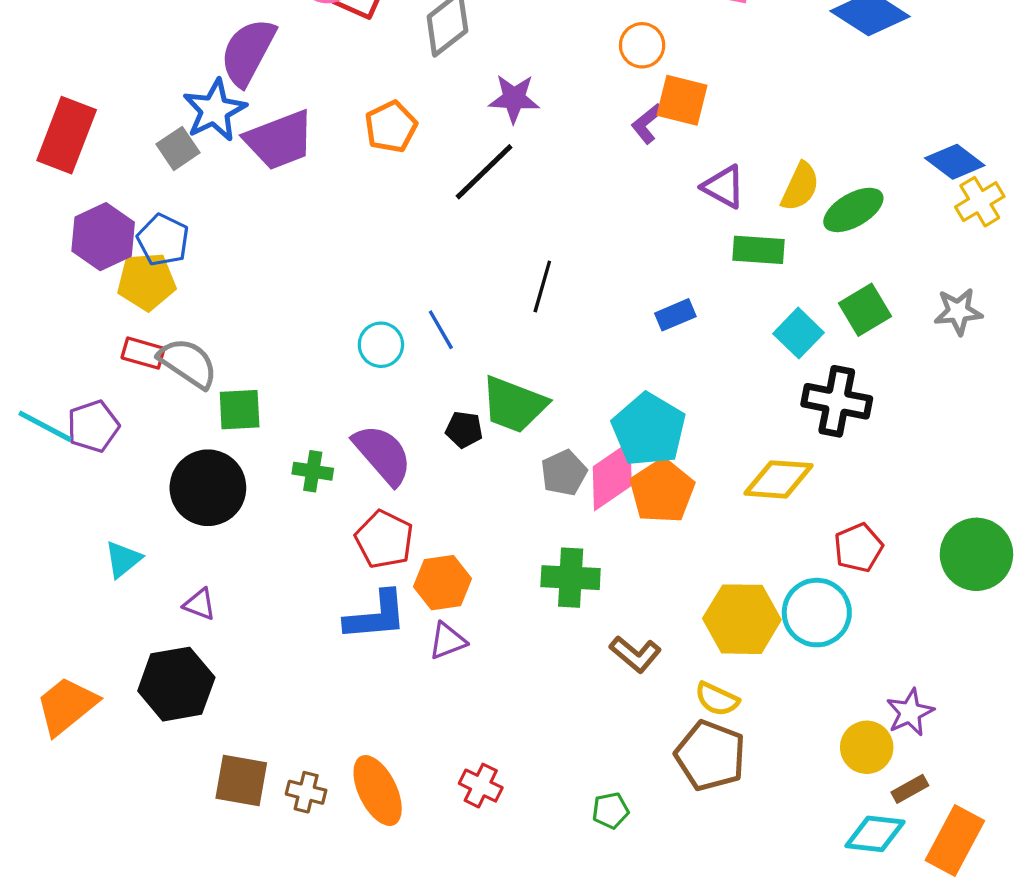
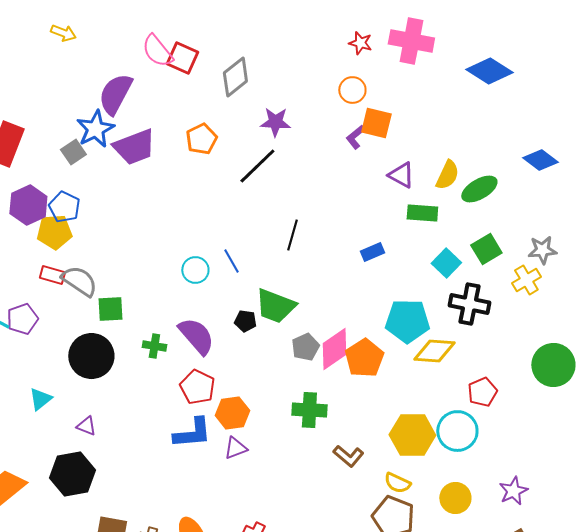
yellow cross: (980, 202) -> (526, 280), moved
cyan pentagon: (649, 430) -> (407, 321), moved, turned -30
green circle: (976, 554) -> (553, 365), moved
yellow circle: (867, 747) -> (455, 498), moved

